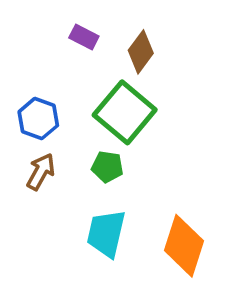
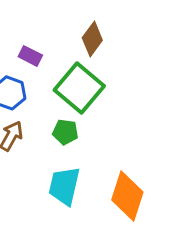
purple rectangle: (84, 37) -> (30, 56), moved

